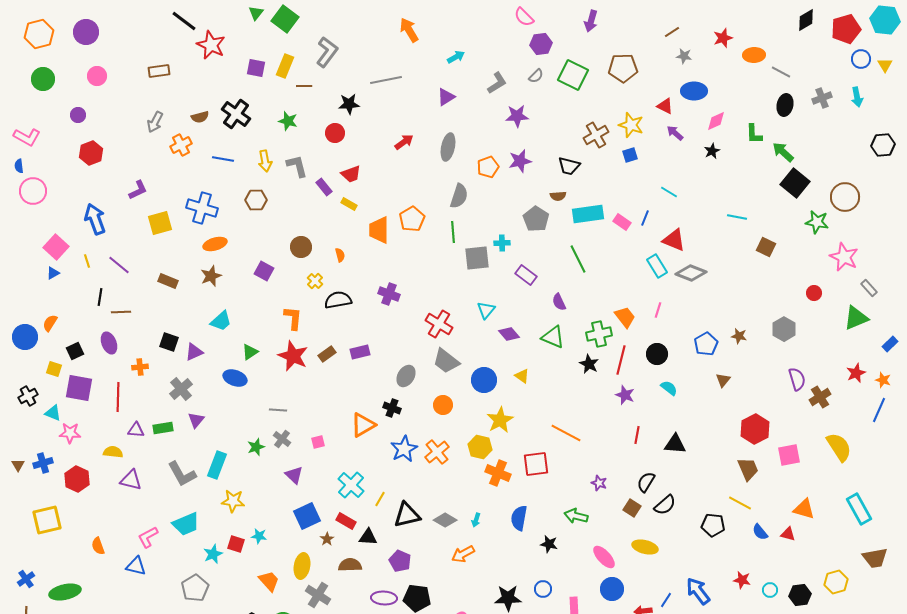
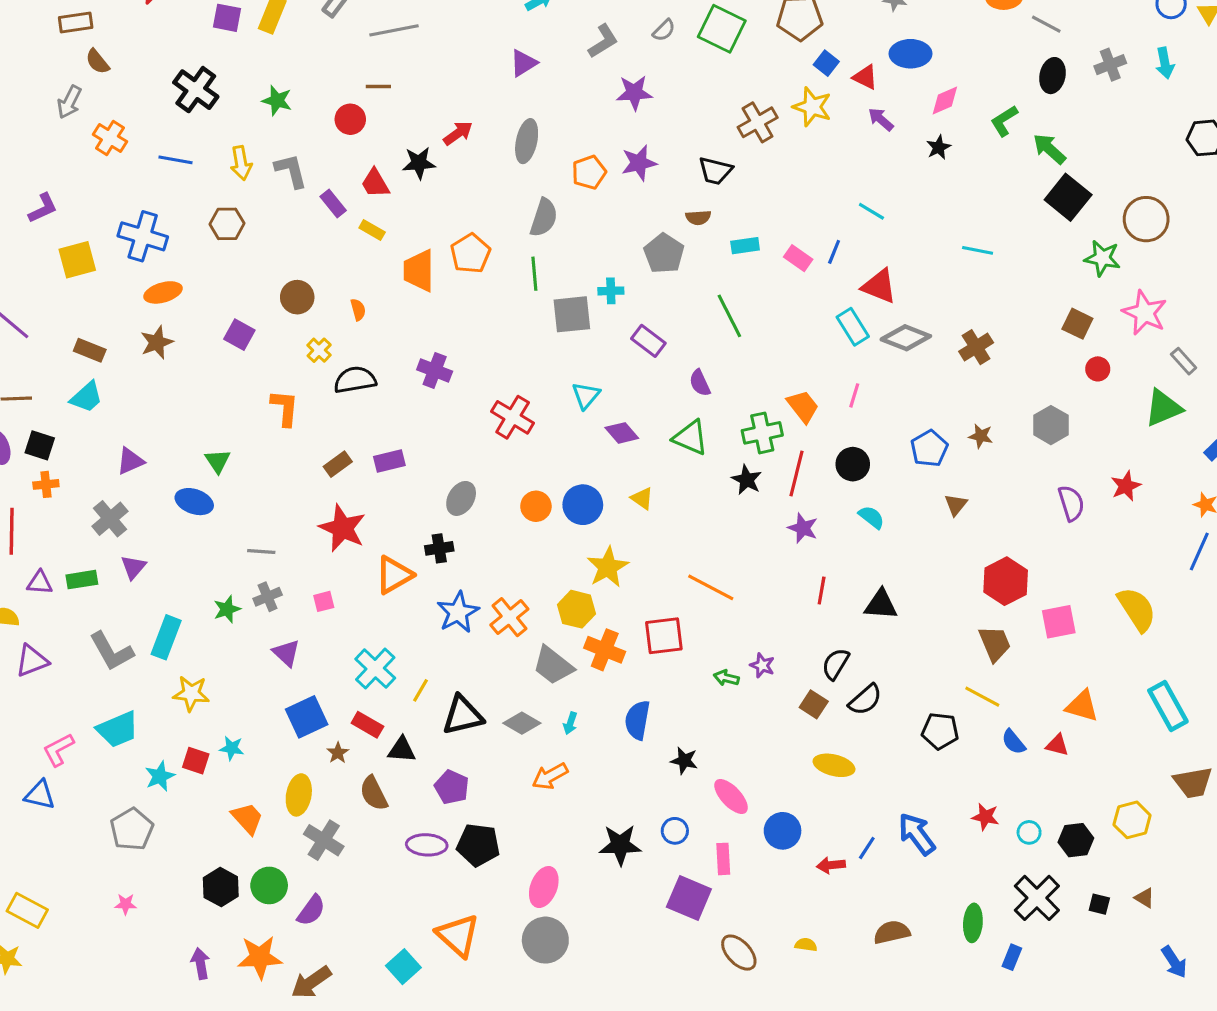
gray line: (386, 80) -> (394, 30), moved
brown line: (304, 86) -> (378, 86), moved
black star: (349, 104) -> (419, 163), moved
brown semicircle: (200, 117) -> (97, 62), moved, turned 66
green L-shape: (754, 134) -> (1004, 121), turned 60
orange cross: (181, 145) -> (110, 138), turned -30
blue square: (630, 155) -> (826, 63), moved, turned -35
red trapezoid: (351, 174) -> (375, 183), turned 80
cyan rectangle: (588, 214) -> (745, 246), size x0.6
brown square: (766, 247) -> (1077, 324), moved
cyan trapezoid: (221, 321) -> (87, 397), moved
black square: (169, 342) -> (40, 445), moved
green triangle: (250, 352) -> (218, 461), turned -30
red star: (293, 356) -> (342, 528), moved
gray trapezoid: (446, 361) -> (553, 665), moved
red star: (856, 373) -> (1126, 486), moved
brown cross: (820, 397) -> (976, 347), moved
orange circle: (443, 405) -> (536, 506), moved
black cross: (392, 408) -> (439, 548), turned -30
gray cross: (282, 439) -> (268, 597), turned 30
purple triangle: (131, 480) -> (32, 661), turned -35
green arrow: (576, 516) -> (726, 678), moved, size x0.7
pink ellipse: (604, 557) -> (731, 797), moved
brown semicircle: (350, 565) -> (374, 793), turned -115

